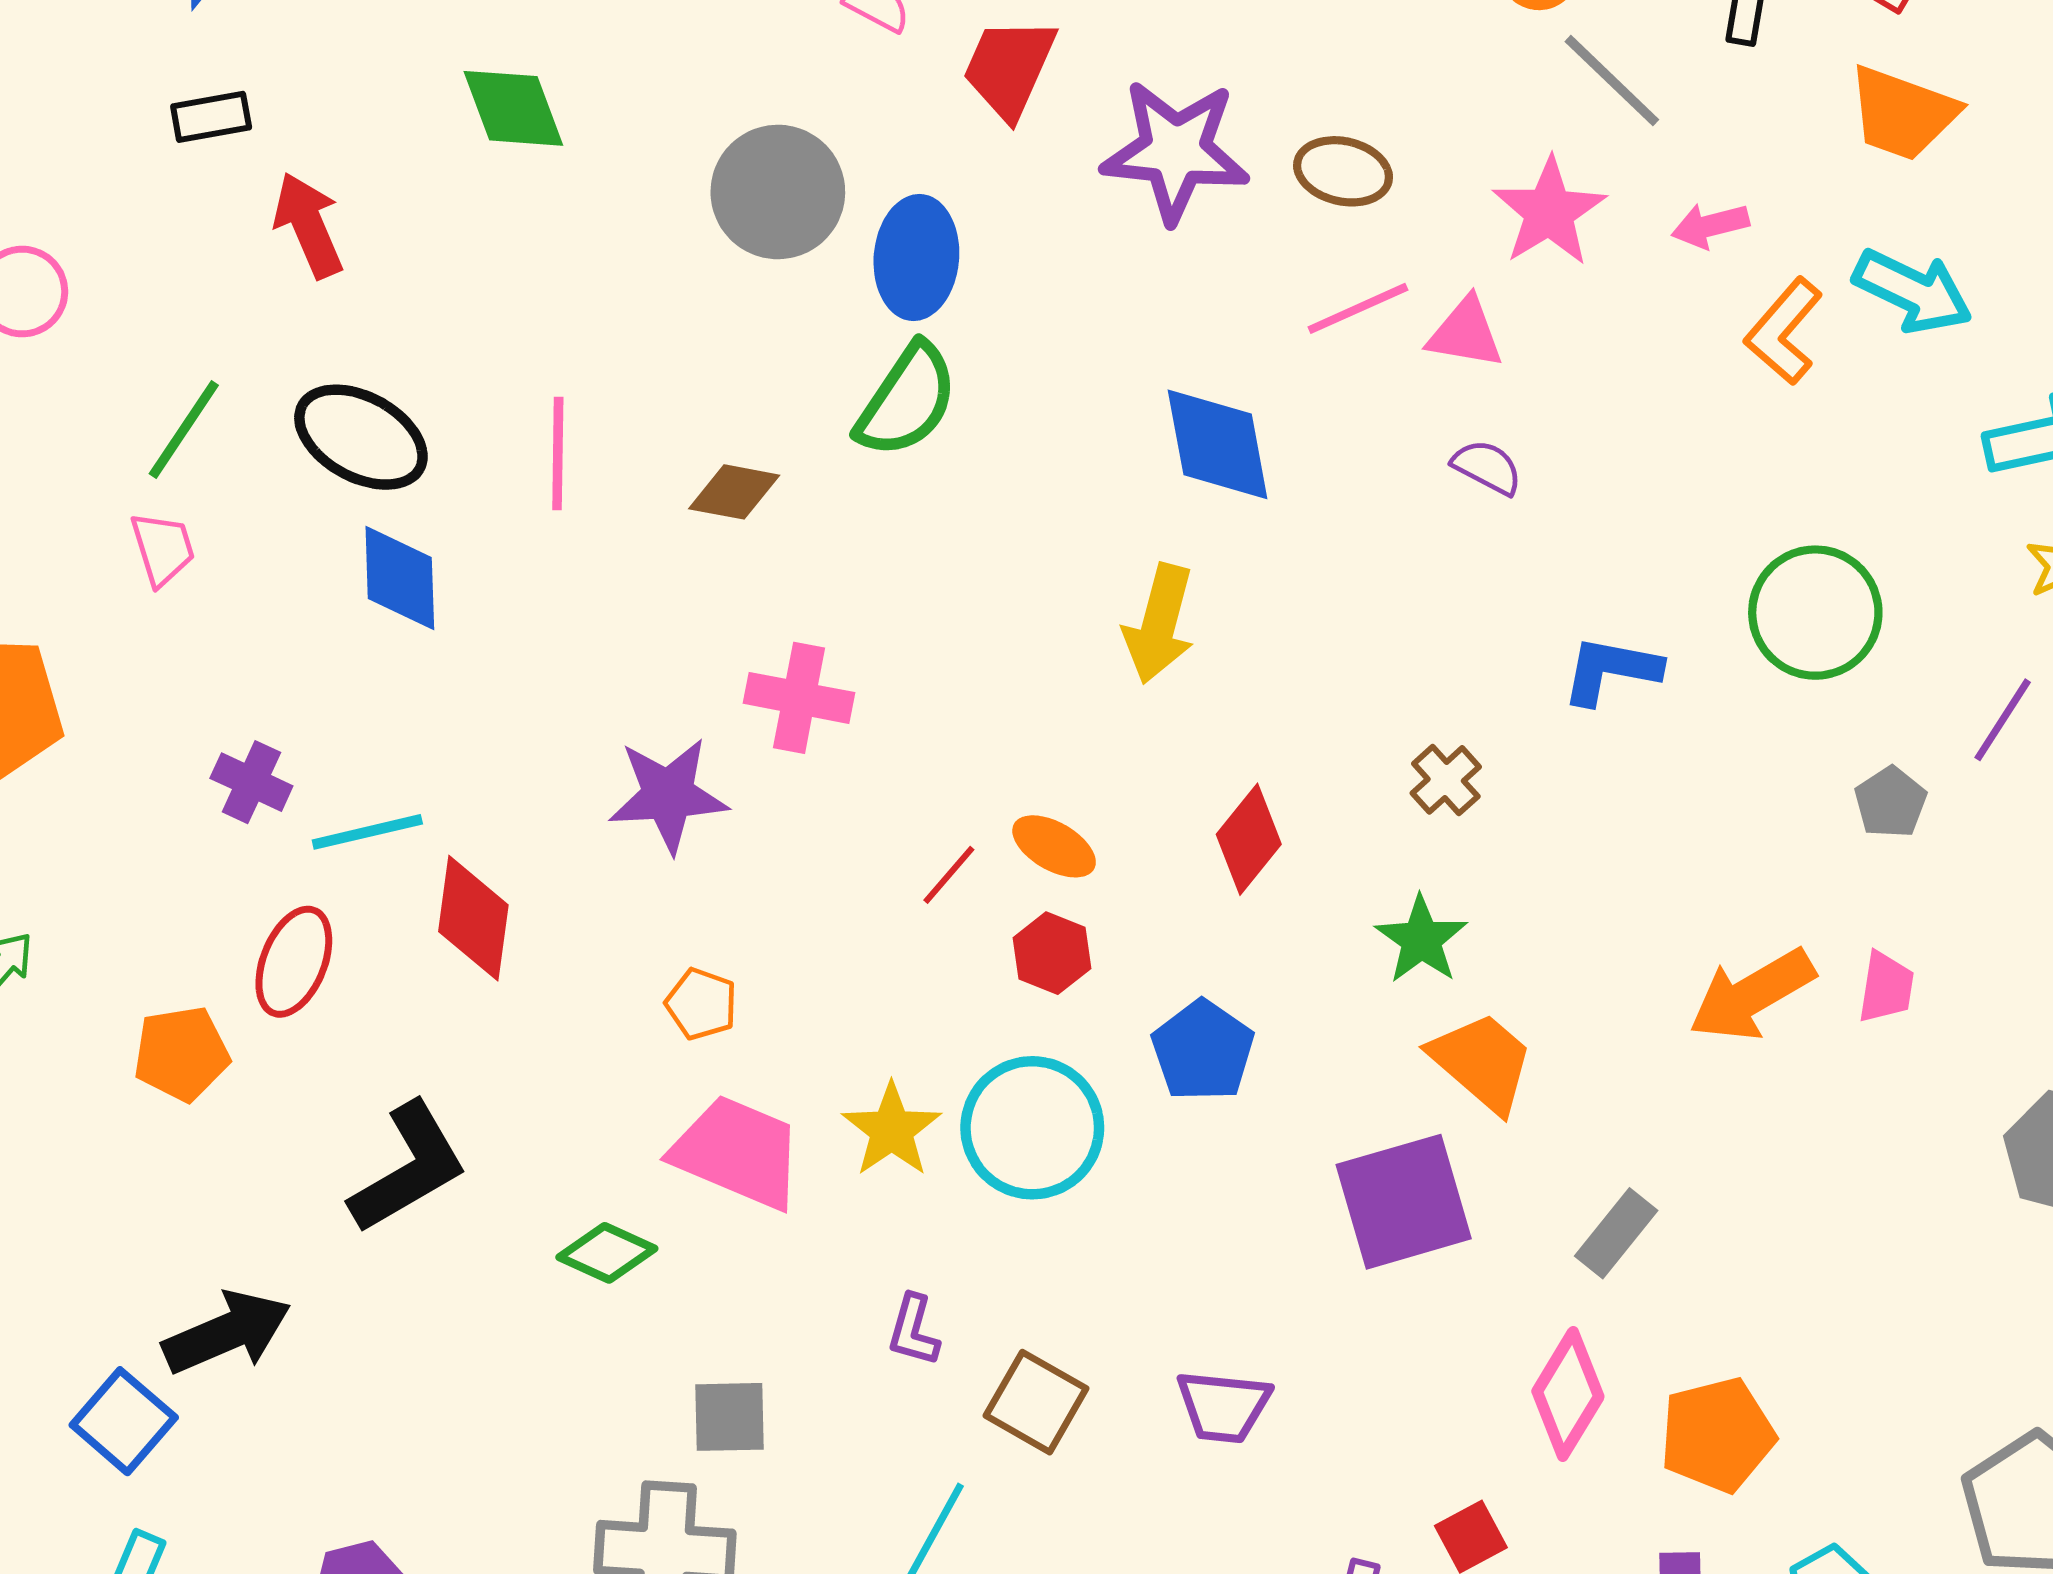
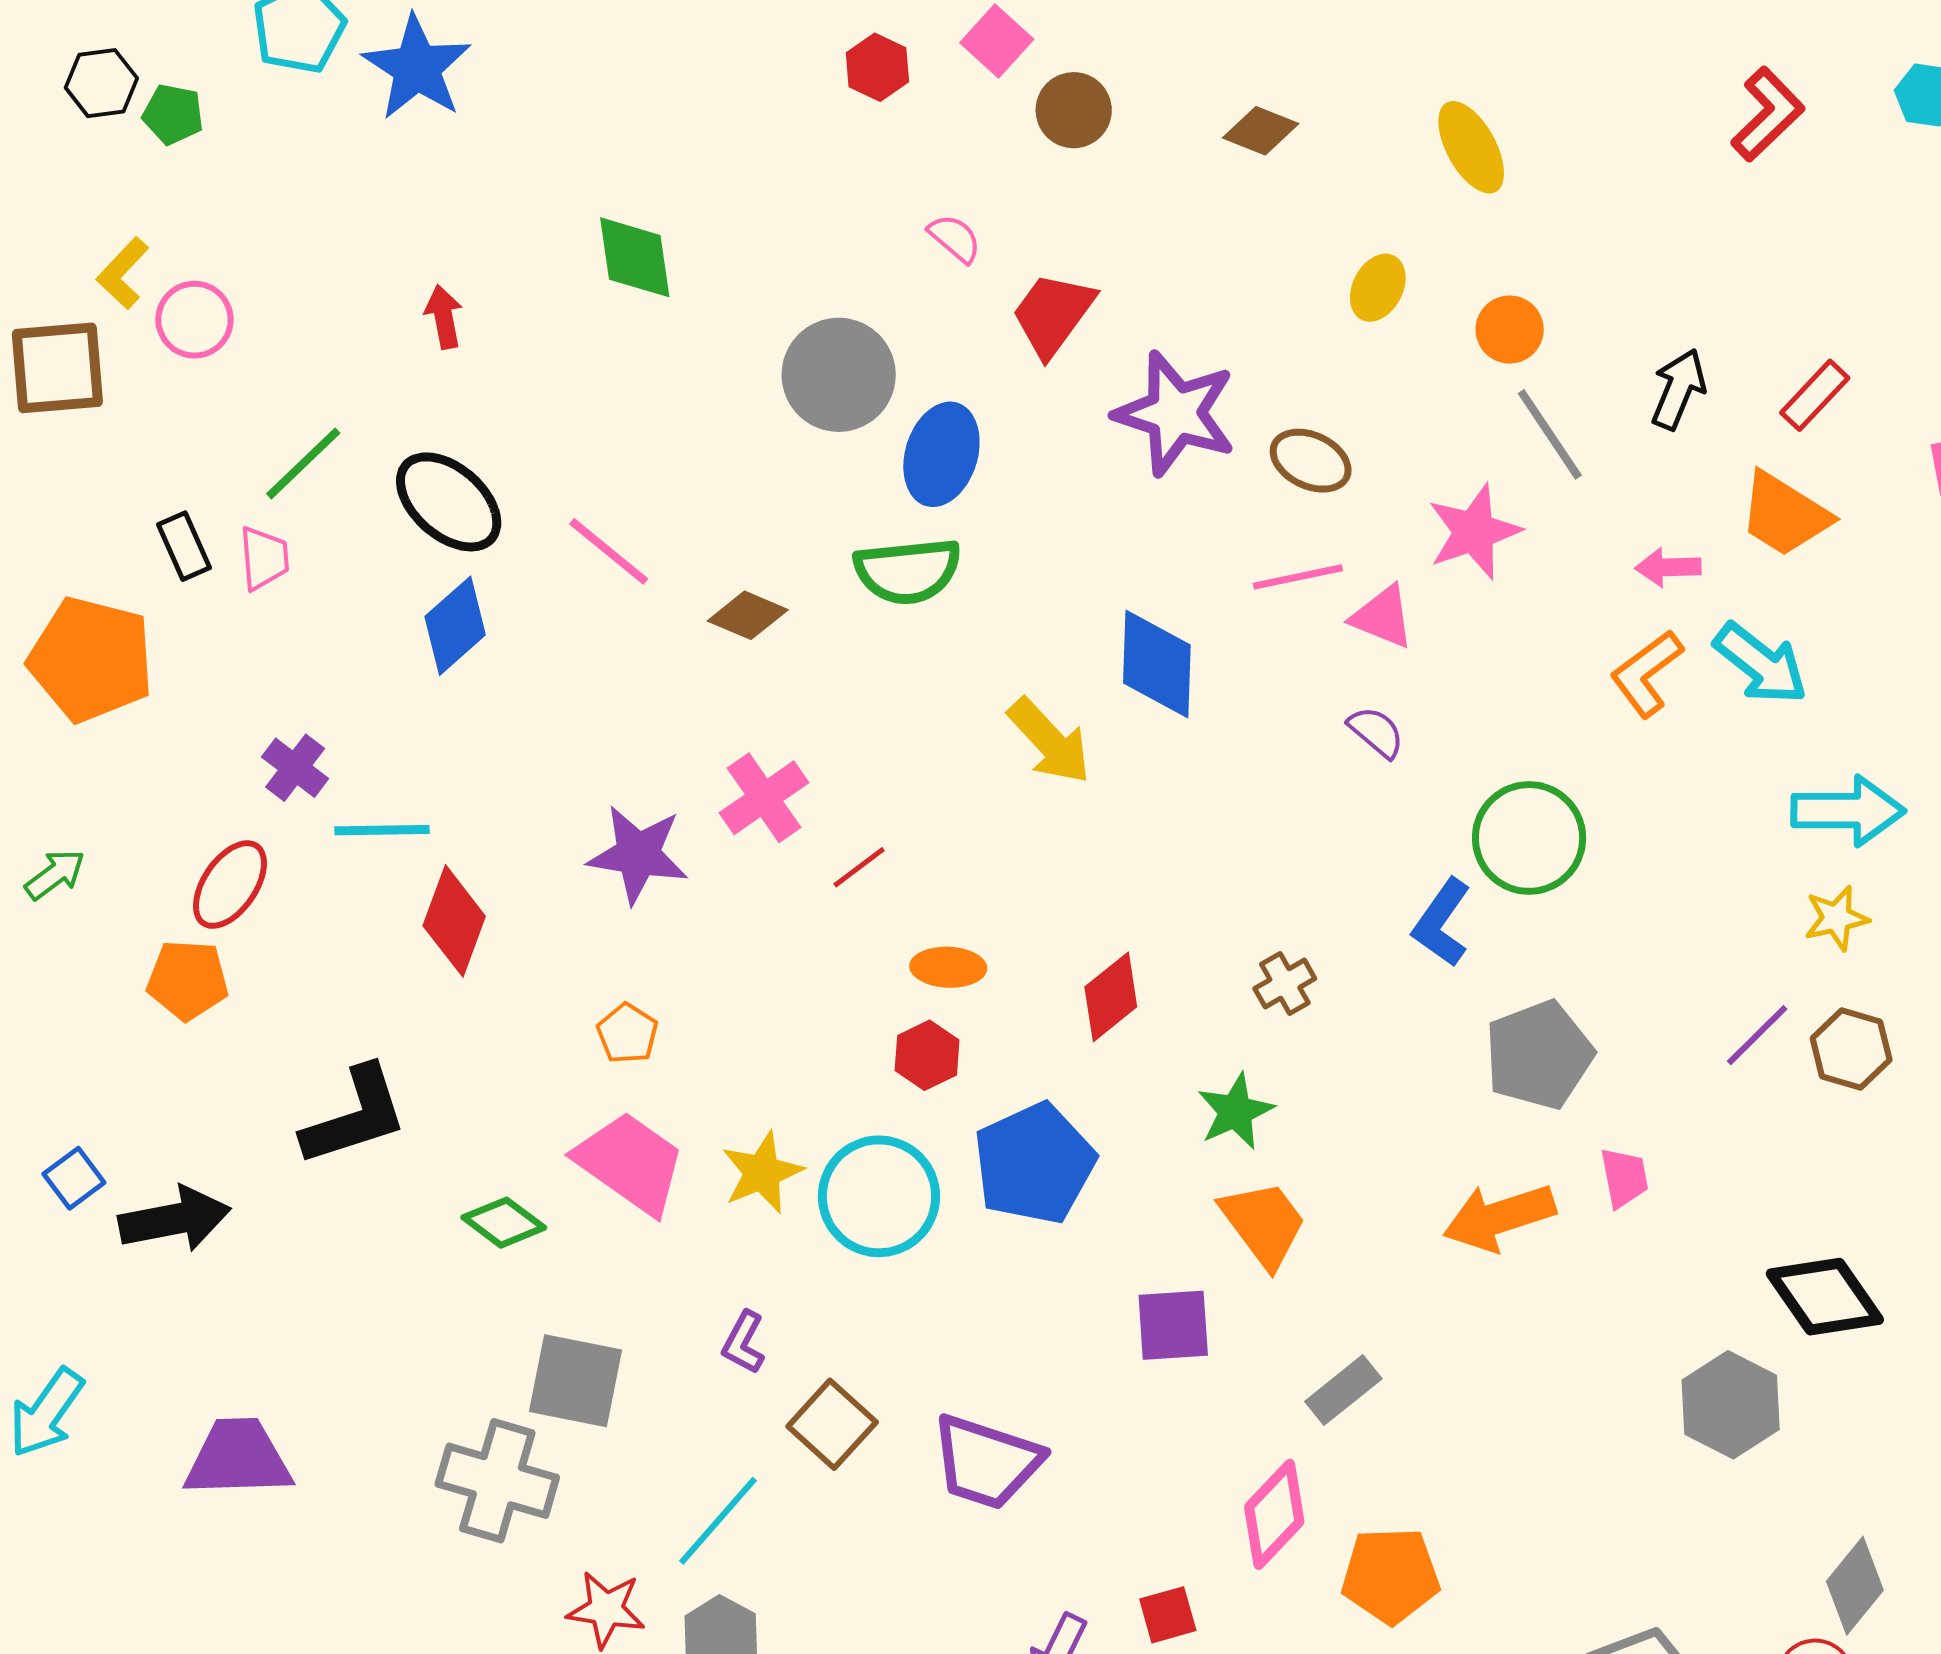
black rectangle: (211, 117) -> (184, 546), moved, turned 64
red arrow: (308, 225) -> (444, 317), size x0.7
pink arrow: (1710, 226) -> (1668, 567), moved
green semicircle: (907, 400) -> (908, 571), turned 38
pink line: (558, 454) -> (609, 551), turned -64
blue diamond: (400, 578) -> (455, 626), turned 38
green circle: (1815, 613) -> (1529, 838), moved
yellow arrow: (1159, 624) -> (1049, 741), moved, turned -70
blue L-shape: (1611, 670) -> (1442, 923), turned -78
pink cross: (799, 698) -> (764, 798), turned 32
gray pentagon: (1891, 802) -> (1539, 1055), moved, size x1.8
orange ellipse: (1054, 846) -> (948, 967), turned -40
red line: (949, 875) -> (859, 867), moved
red ellipse: (294, 962) -> (230, 885), moved
pink trapezoid: (1886, 987) -> (1624, 1178), moved, turned -32
blue pentagon: (1203, 1051) -> (1034, 1164), size x1.4
purple square: (1404, 1202) -> (1173, 1325), size x0.7
purple trapezoid: (1223, 1406) -> (987, 1462), size x1.4
gray square: (729, 1417) -> (575, 1381), size x1.4
blue square: (124, 1421) -> (74, 1178), moved, size x0.7

